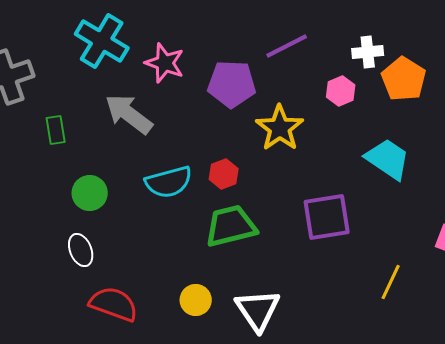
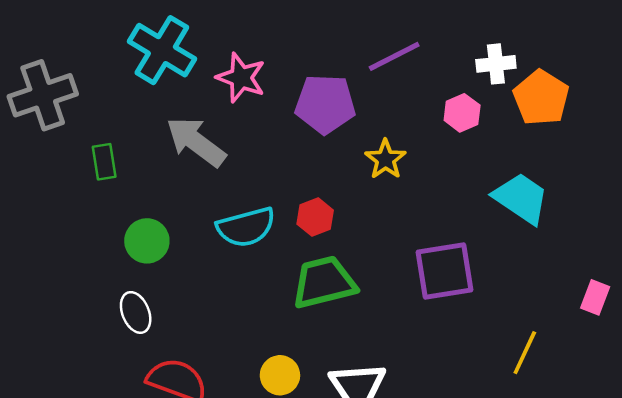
yellow star: (280, 128) -> (385, 159), size x0.7

